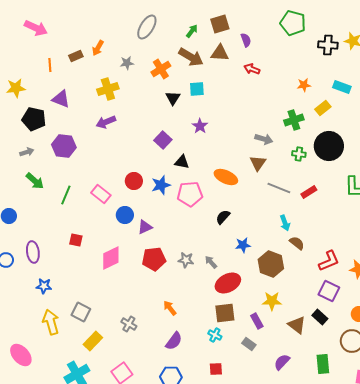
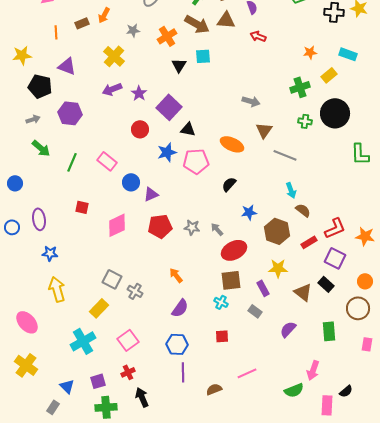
yellow cross: (108, 89) -> (114, 56), turned -30
purple star: (200, 126) -> (139, 93), moved
gray arrow: (264, 139) -> (251, 101), moved
purple square: (163, 140) -> (169, 107), size x1.4
red circle: (134, 181) -> (140, 129), moved
red rectangle: (309, 192) -> (309, 242), moved
gray square: (81, 312) -> (112, 279), moved

